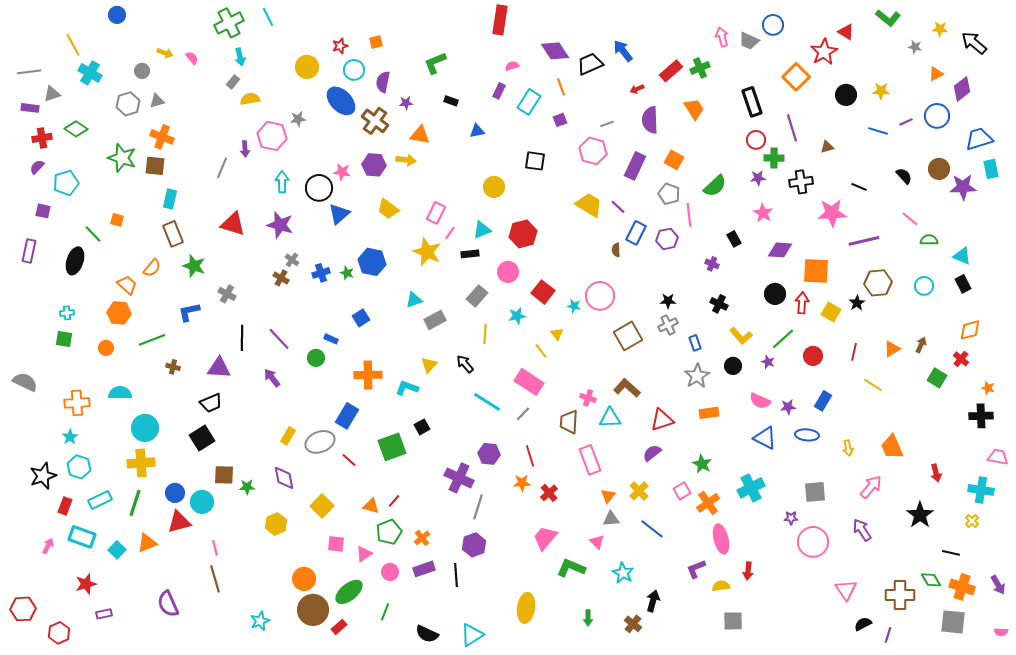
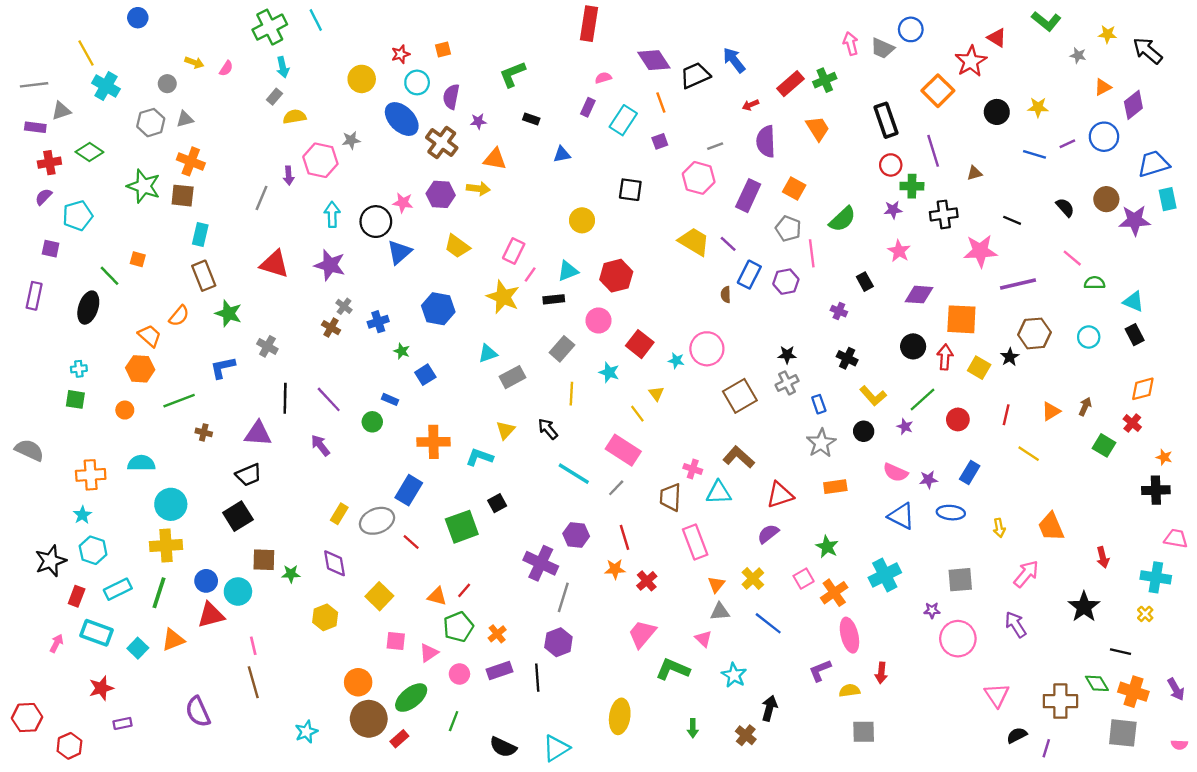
pink semicircle: (192, 58) -> (226, 68), turned 72
green star: (347, 273) -> (402, 351), moved
cyan star: (517, 316) -> (609, 372), turned 30

